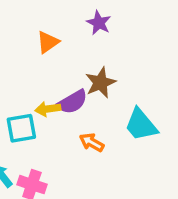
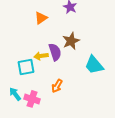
purple semicircle: (72, 102) -> (55, 52), turned -78
orange arrow: (92, 142) -> (57, 86), moved, turned -88

